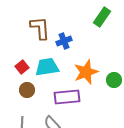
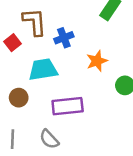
red square: (22, 67) -> (13, 43), moved
orange star: (86, 72) -> (97, 61), moved, size x0.7

